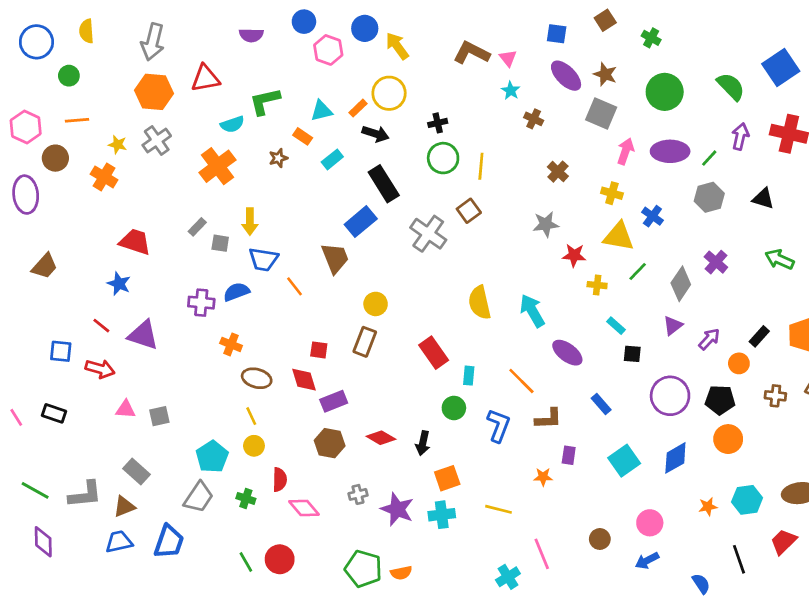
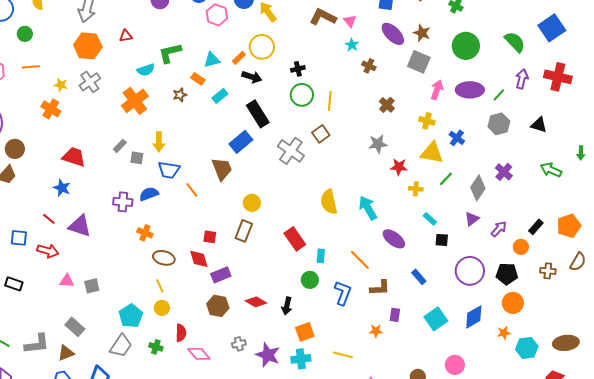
red triangle: (205, 78) -> (126, 36), size x0.6
brown circle: (55, 158) -> (15, 149), moved
orange star: (708, 507) -> (504, 333), moved

